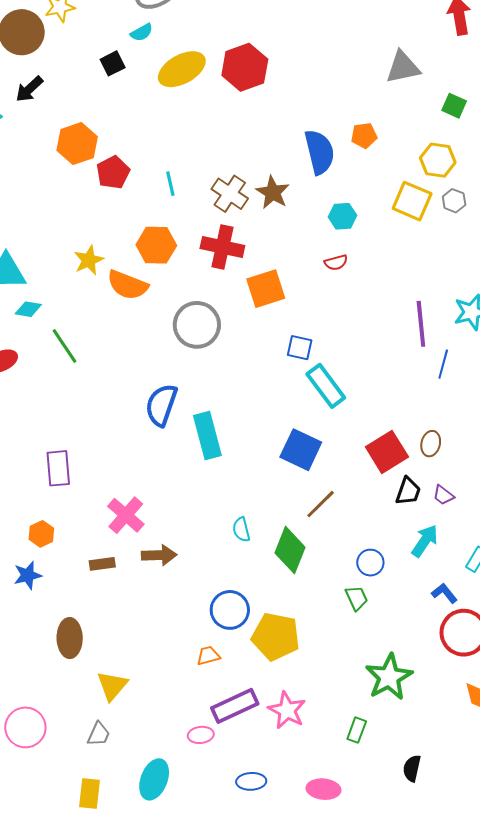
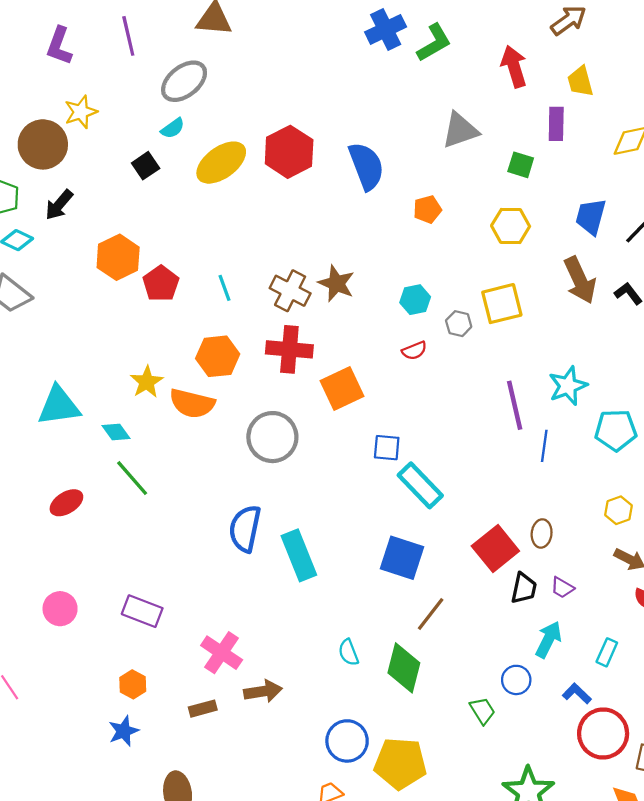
blue semicircle: (319, 152) -> (366, 166), moved
yellow square: (412, 201) -> (502, 304), moved, turned -30
gray hexagon: (454, 201) -> (459, 324), moved
cyan diamond: (28, 309) -> (116, 432), moved, turned 52
purple rectangle: (58, 468) -> (142, 611), turned -57
blue circle: (370, 563) -> (516, 680), moved

